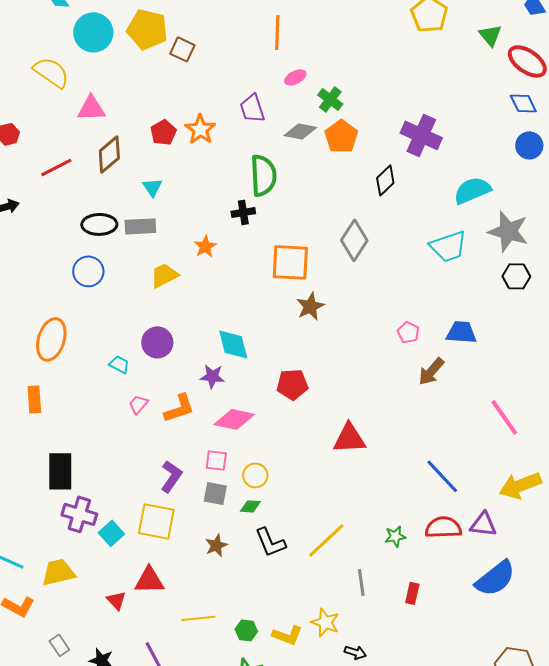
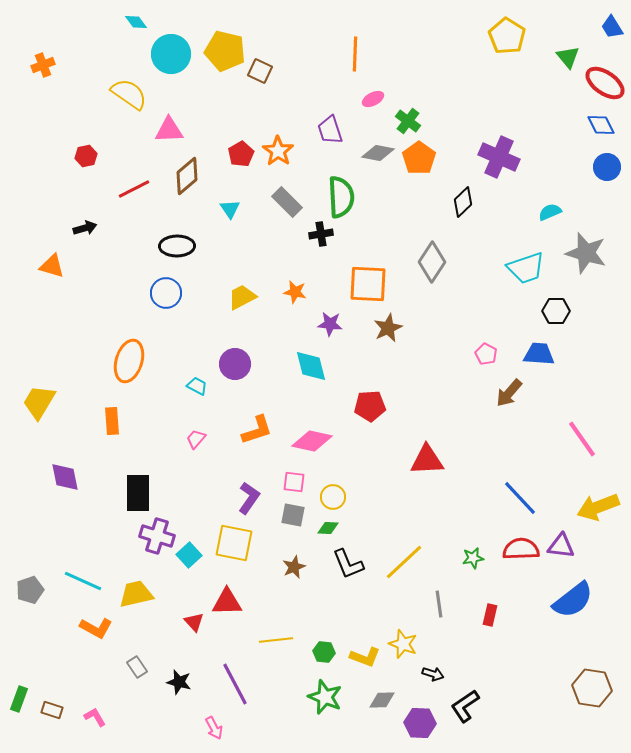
cyan semicircle: (472, 190) -> (550, 212), size x0.6
gray rectangle: (140, 226) -> (287, 202), moved, turned 48
orange star: (205, 246) -> (295, 292), moved, turned -30
black hexagon: (516, 276) -> (556, 311), moved
purple star: (212, 376) -> (330, 324), moved
pink trapezoid: (138, 404) -> (196, 439), moved

